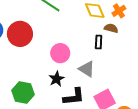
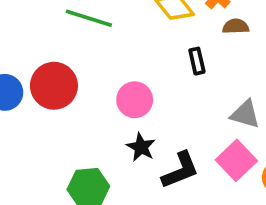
brown semicircle: (111, 28) -> (236, 26), moved
gray triangle: (87, 69) -> (245, 114), moved

